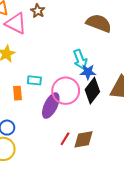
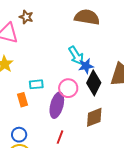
pink circle: (66, 91) -> (68, 88), size x0.7
red line: (65, 139) -> (60, 137), moved
brown diamond: (83, 139) -> (94, 117), moved

